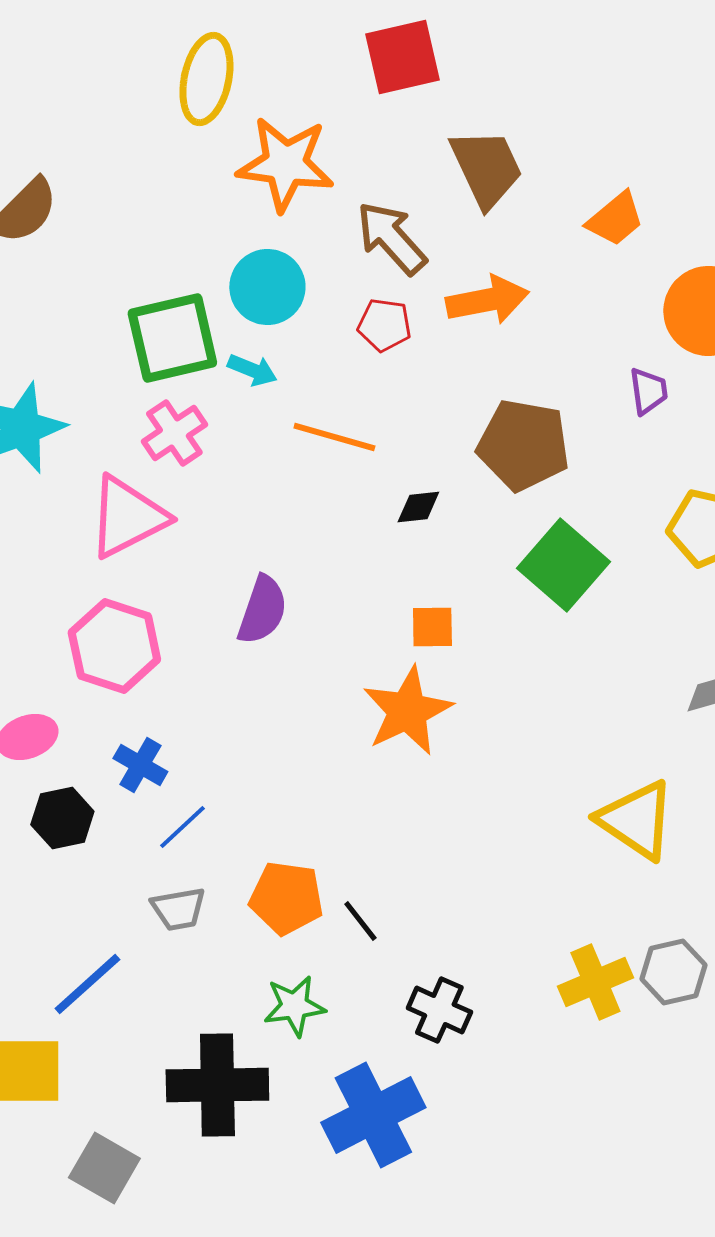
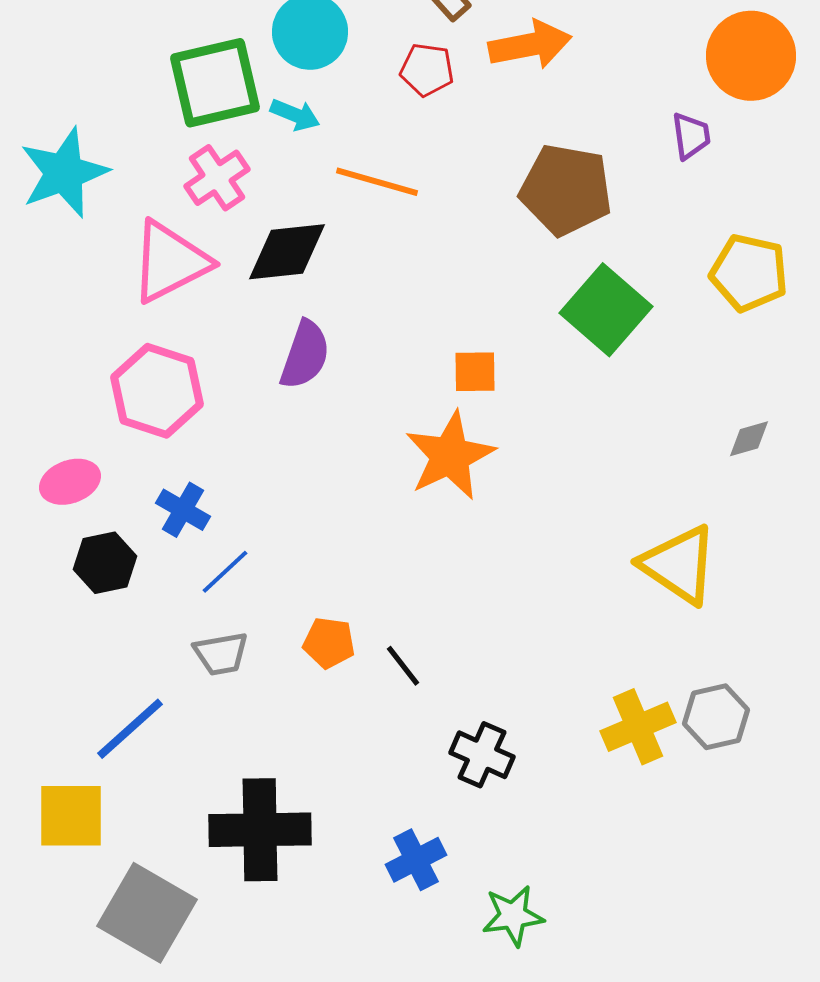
black diamond: (418, 507) -> (287, 252), moved, size x1.8
orange pentagon: (286, 898) -> (329, 643), size x0.7
green star: (294, 1006) -> (513, 916), moved
blue cross: (373, 1115) -> (416, 860), size x0.6
gray square: (104, 1168) -> (147, 913), size x1.4

